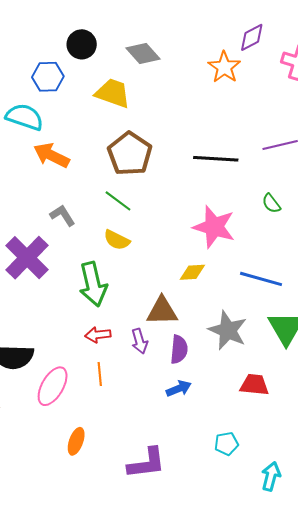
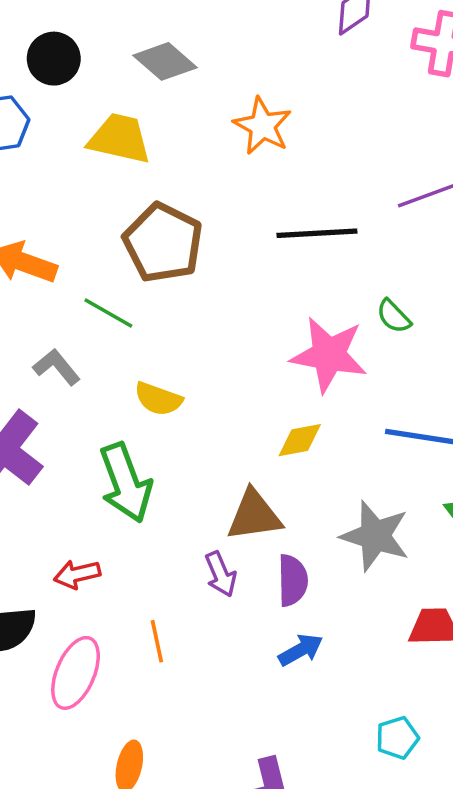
orange star: (224, 67) -> (263, 126), moved
green line: (118, 201) -> (108, 313), moved
green semicircle: (271, 203) -> (394, 316), moved
red arrow: (98, 335) -> (77, 574), moved

